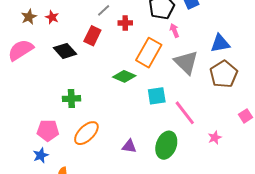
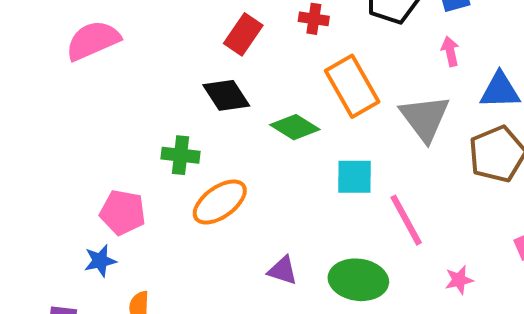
pink arrow: (174, 30) -> (450, 51), moved
black diamond: (65, 51) -> (226, 95), moved
orange rectangle: (149, 53) -> (352, 86), turned -68
orange ellipse: (86, 133) -> (220, 202), moved
green ellipse: (166, 145) -> (358, 280), turned 68

